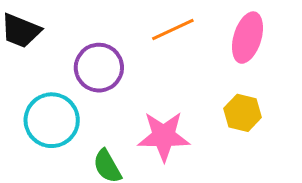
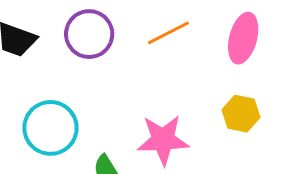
purple circle: (99, 68) -> (89, 34), moved

